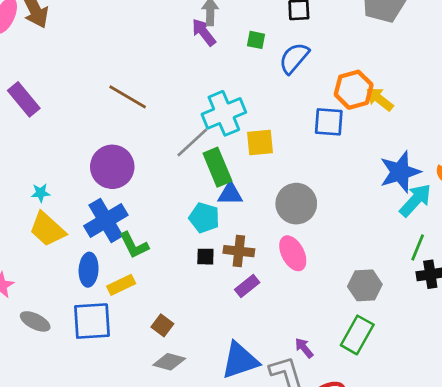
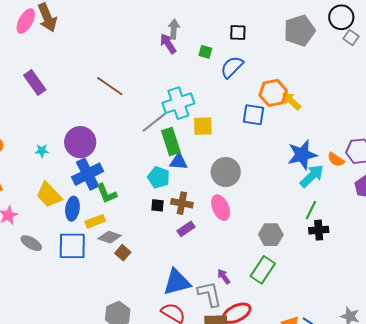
purple circle: (112, 167) -> (80, 142), moved
yellow trapezoid: (47, 229) -> (49, 195), moved
gray diamond: (169, 362) -> (109, 237), moved

